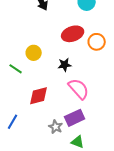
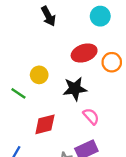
black star: (65, 65) -> (75, 89), size x1.5
pink semicircle: (79, 89) -> (91, 116), size x0.7

